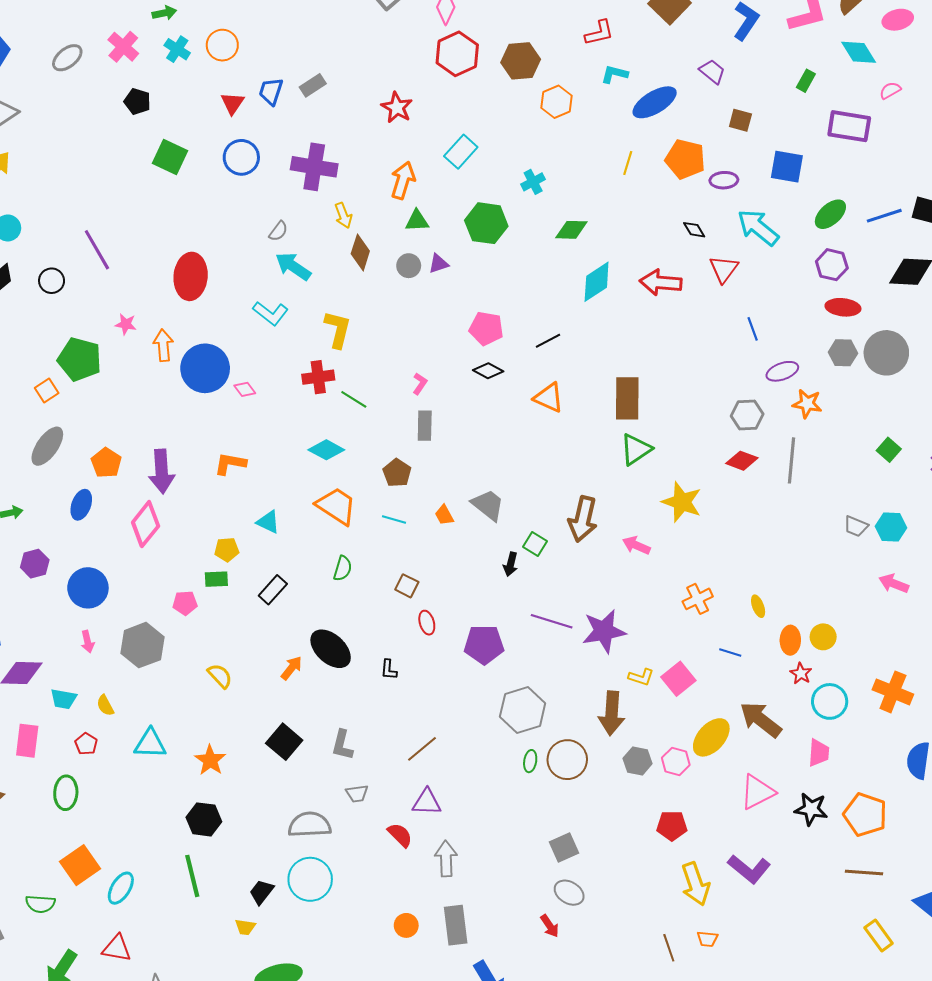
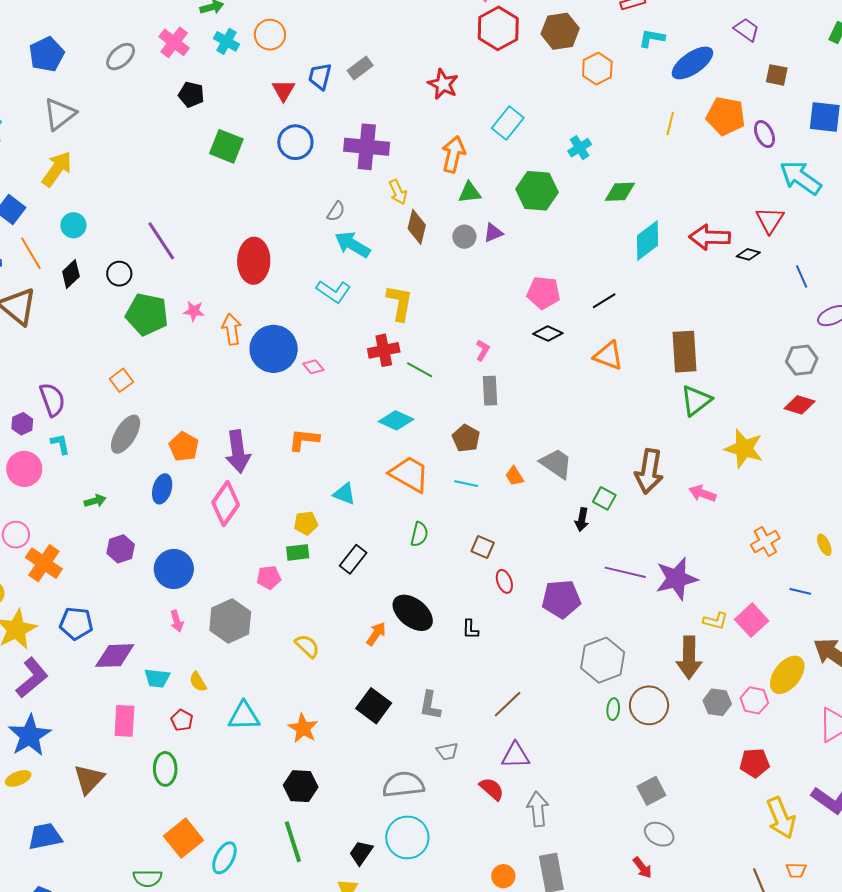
purple ellipse: (724, 180) -> (764, 134), turned 72
black diamond: (694, 230) -> (748, 254), moved, turned -40
green pentagon: (80, 359) -> (147, 314), moved

